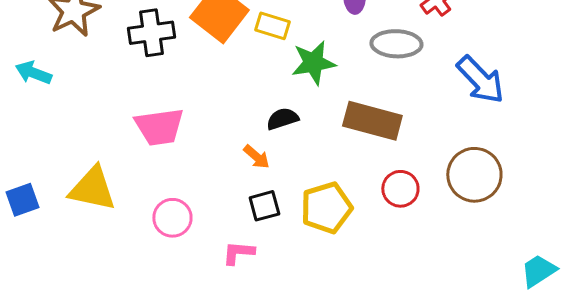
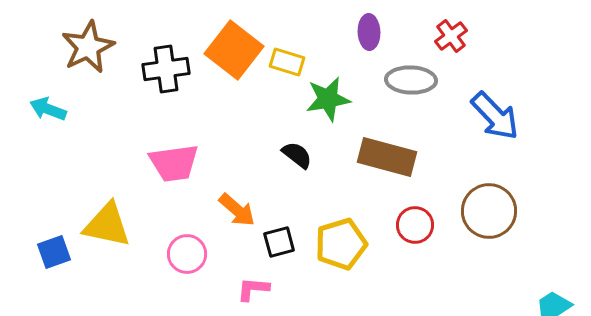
black semicircle: (282, 119) -> (297, 155), turned 56
orange arrow: (256, 157) -> (237, 210), moved, size x1.4
blue square: (22, 200) -> (54, 252), moved

